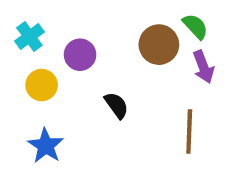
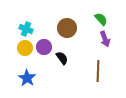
cyan cross: (29, 37) -> (26, 29), moved, turned -32
brown circle: (159, 45) -> (67, 28), moved
purple circle: (80, 55) -> (44, 47), moved

